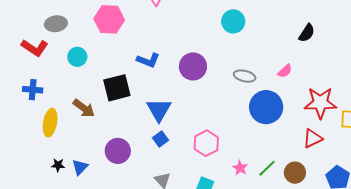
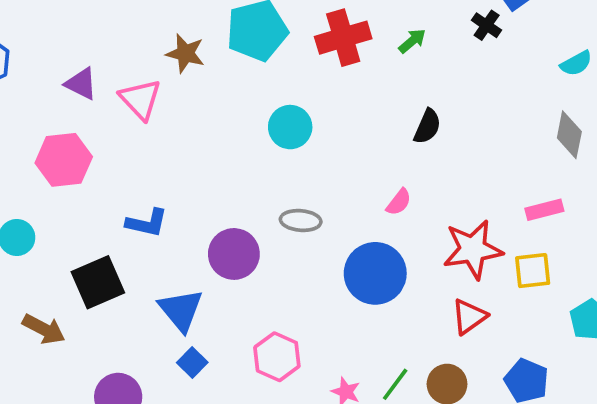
purple circle: (193, 66) -> (234, 254), moved
gray ellipse: (245, 76) -> (301, 221), moved

